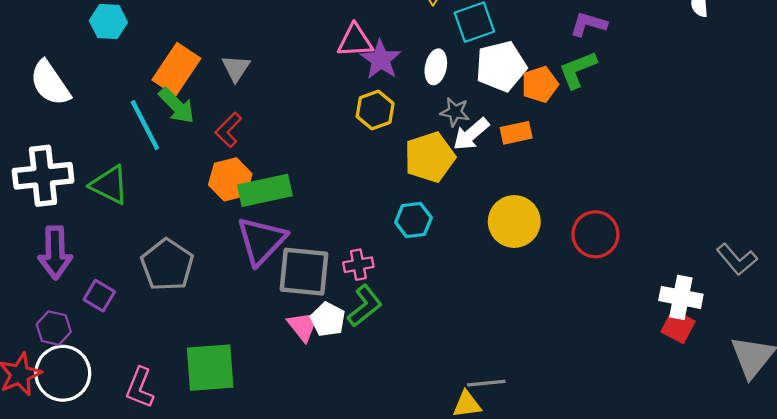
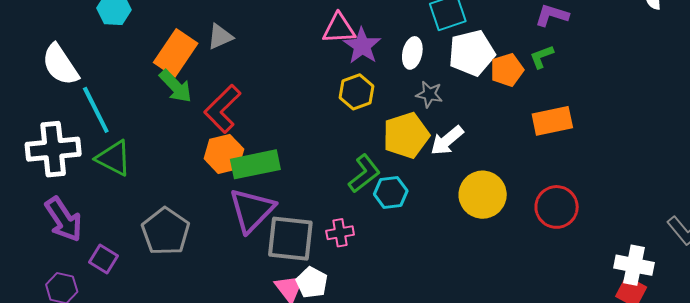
gray triangle: (236, 68) -> (220, 37), moved, turned 32
green L-shape: (578, 70) -> (542, 57), size x0.7
cyan line: (145, 125) -> (96, 110), moved
red L-shape: (228, 130) -> (223, 109), size x1.5
orange rectangle: (516, 133) -> (552, 121), moved, size x1.4
white arrow: (471, 134) -> (447, 140), moved
purple arrow: (55, 253) -> (64, 219), turned -33
green L-shape: (365, 306) -> (364, 174), moved

